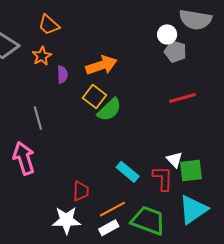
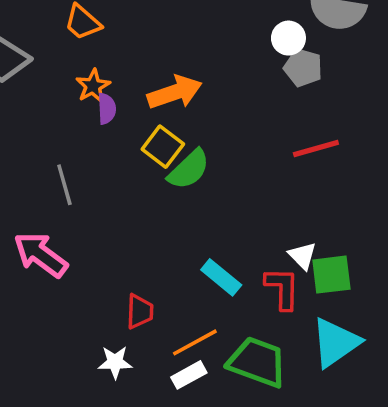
orange star: (42, 56) -> (93, 86), moved
pink arrow: (24, 158) -> (41, 255), turned -36
white star: (66, 220) -> (115, 362), size x0.7

